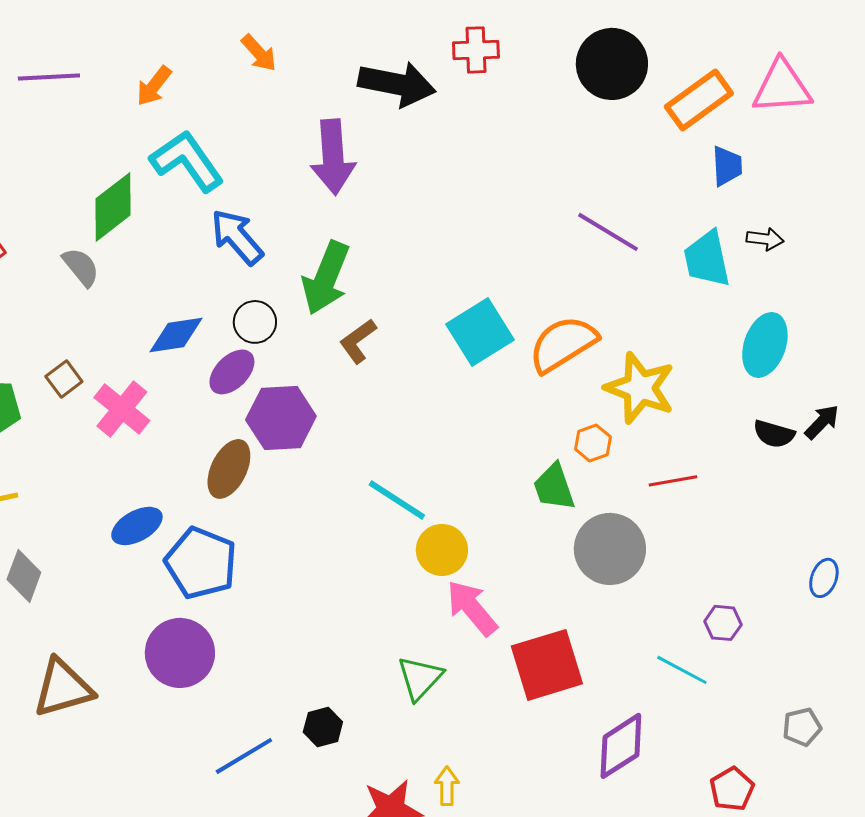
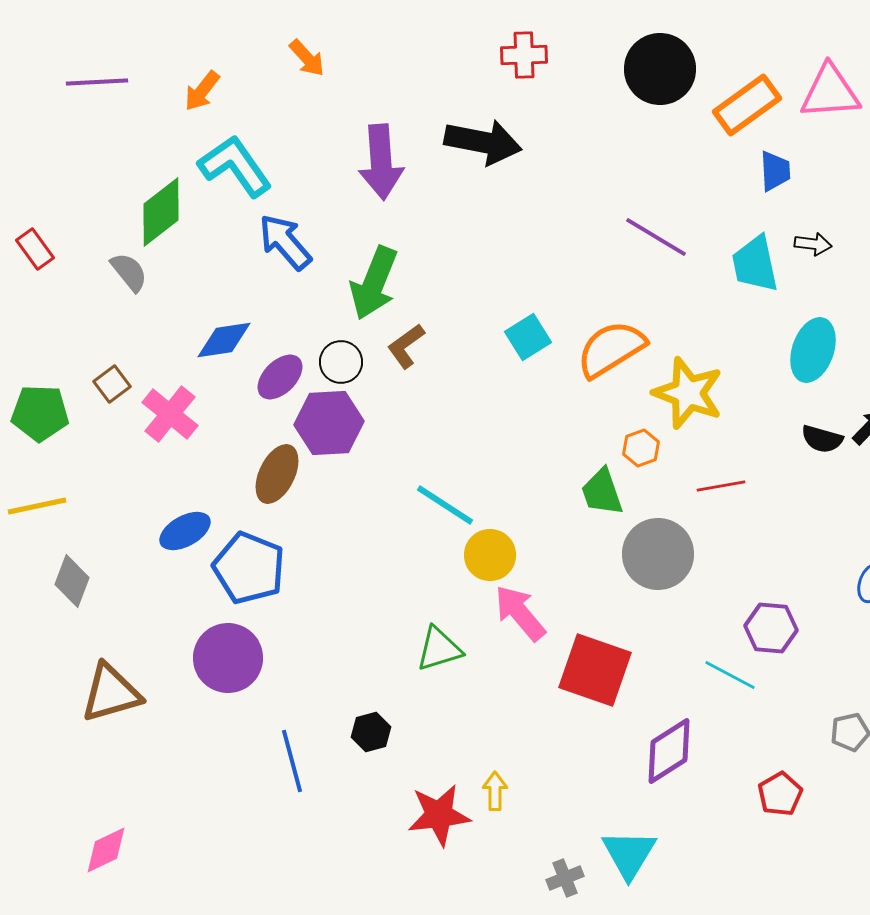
black arrow: (397, 84) -> (483, 142), moved
black circle: (255, 322) -> (341, 362), moved
cyan square: (480, 332) -> (528, 337), size x0.7
purple hexagon: (723, 623) -> (771, 628), size x1.4
red square: (547, 665) -> (595, 670), turned 36
green triangle: (420, 678) -> (439, 649), moved, turned 30
blue line: (244, 756) -> (292, 761), turned -74

